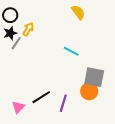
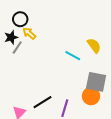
yellow semicircle: (78, 12) -> (94, 46), moved
black circle: (10, 15) -> (20, 19), moved
yellow arrow: (28, 29) -> (29, 33), turned -80

